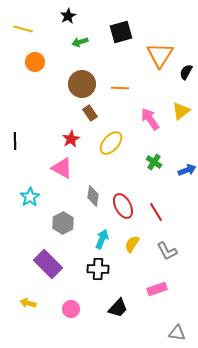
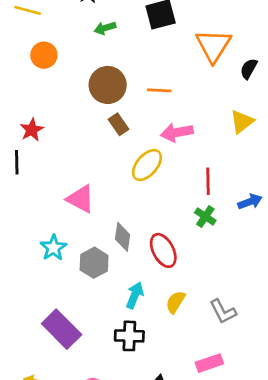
pink arrow: (150, 119) -> (177, 132), moved, turned -65
red star: (71, 139) -> (32, 130), moved
green cross: (154, 162) -> (205, 217), moved
cyan star: (30, 197) -> (53, 248), moved
red line: (156, 212) -> (208, 181), moved, turned 30
gray hexagon: (63, 223) -> (94, 263), moved

